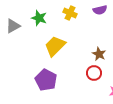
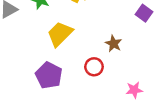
red circle: (94, 73) -> (94, 67), moved

